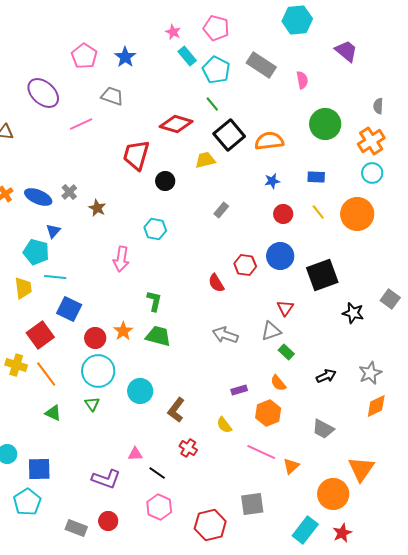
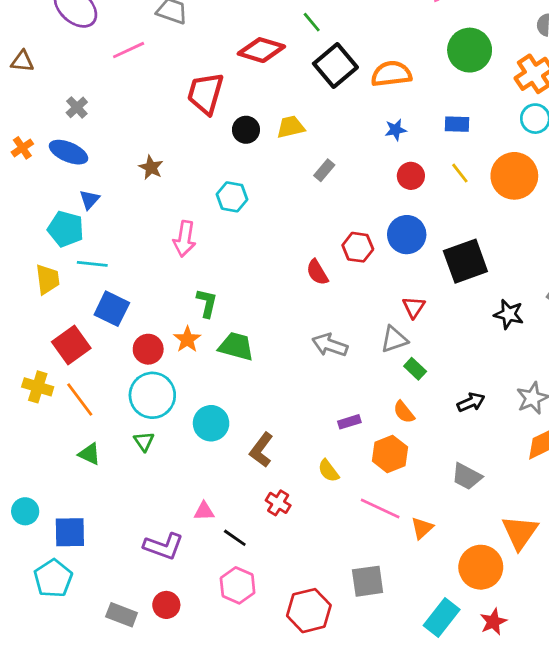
yellow trapezoid: (205, 160) -> (291, 127), moved
gray cross: (69, 192) -> (77, 107), moved
green L-shape: (154, 301) -> (207, 303), moved

